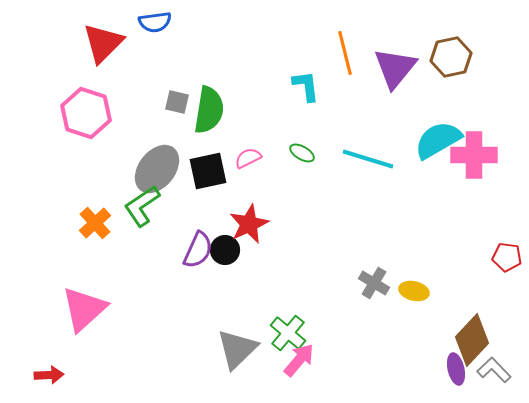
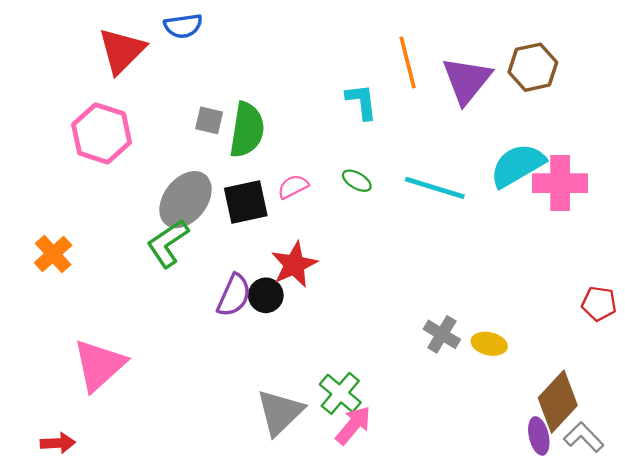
orange cross: (95, 223) -> (53, 254), moved

